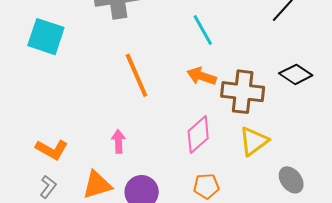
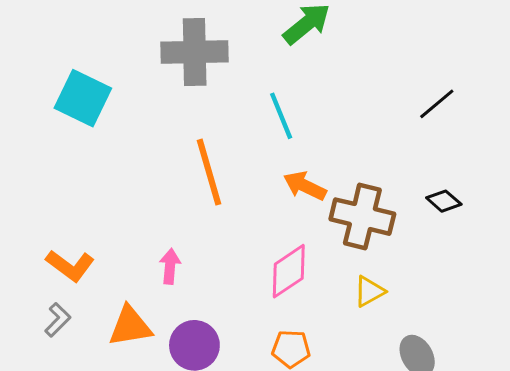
cyan line: (203, 30) -> (281, 116), moved
black diamond: (296, 74) -> (444, 201), size x0.7
yellow triangle: (254, 141) -> (369, 291), size x0.7

